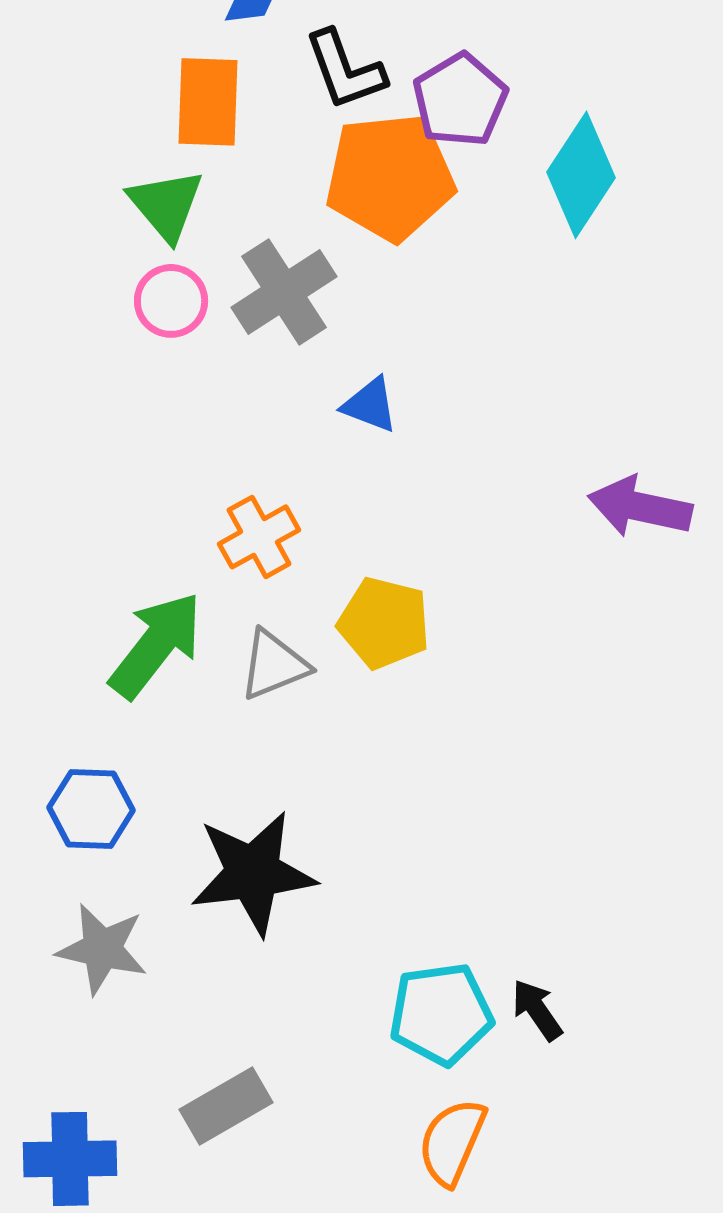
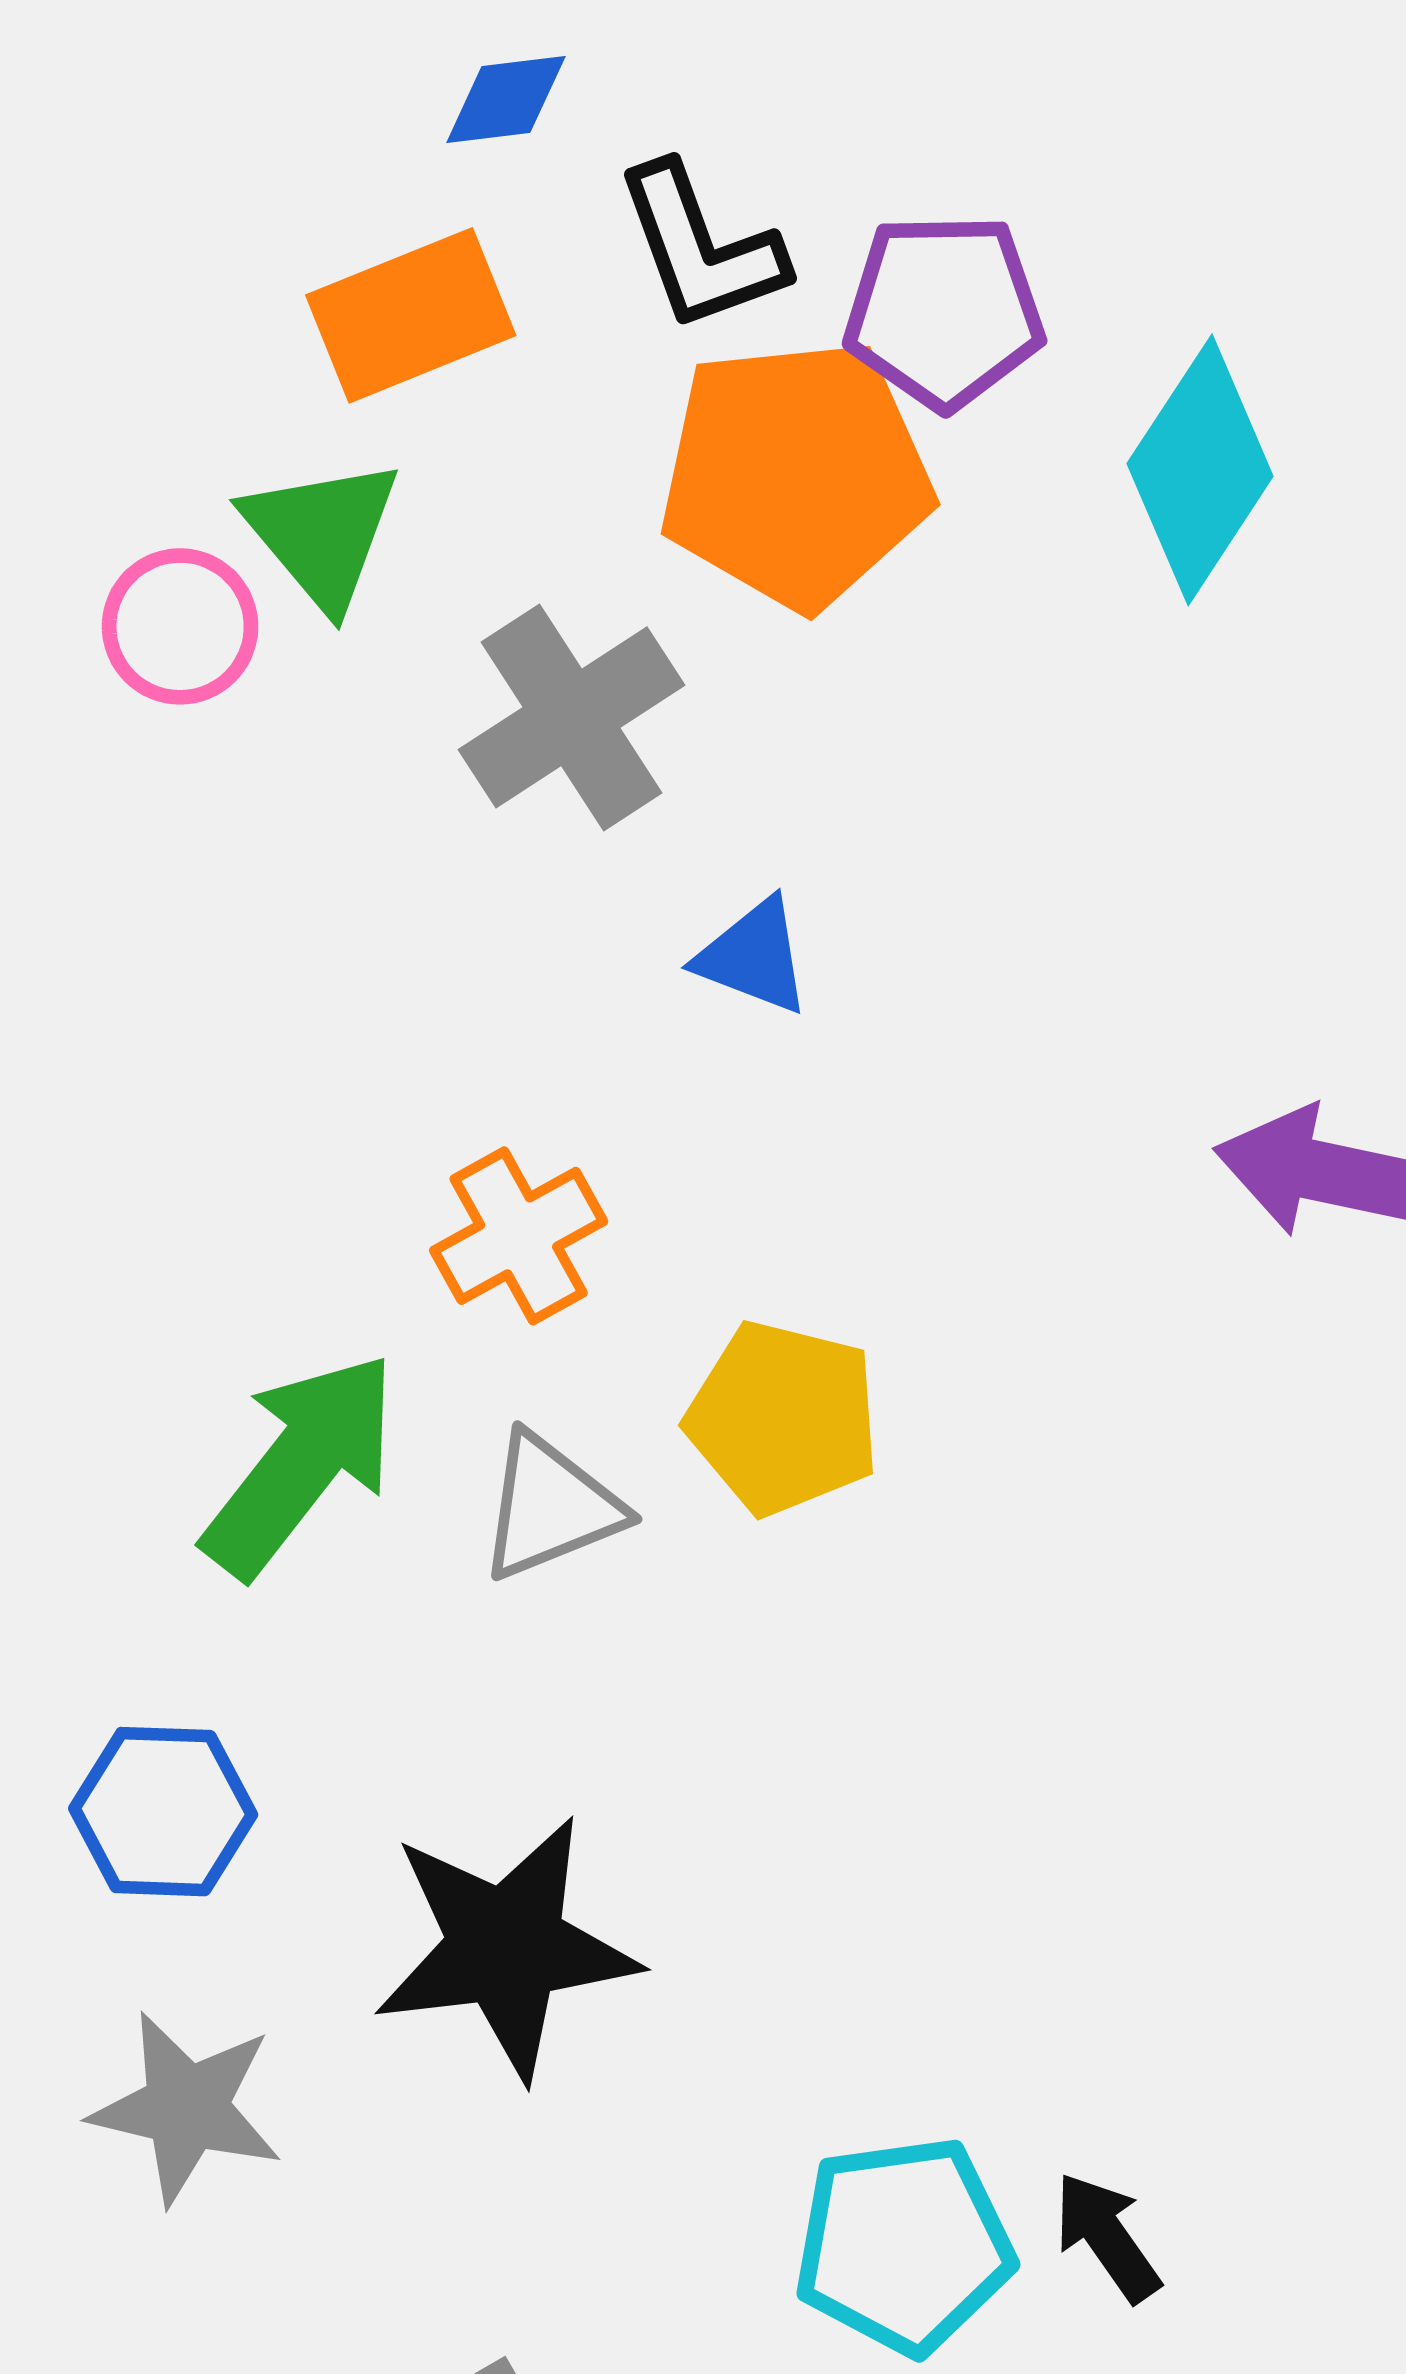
purple pentagon: (460, 100) -> (944, 311), turned 30
orange rectangle: (208, 102) -> (411, 315), turned 66
pink circle: (171, 301) -> (180, 626), moved

